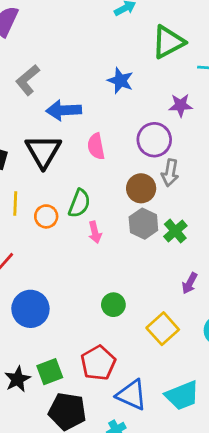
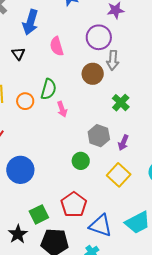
blue arrow: (64, 110) -> (30, 22), turned -65
black triangle: (43, 151) -> (18, 54), size x0.5
gray hexagon: (143, 224) -> (99, 136), moved
purple arrow: (190, 283) -> (123, 143), moved
black star: (17, 379) -> (18, 234), moved

